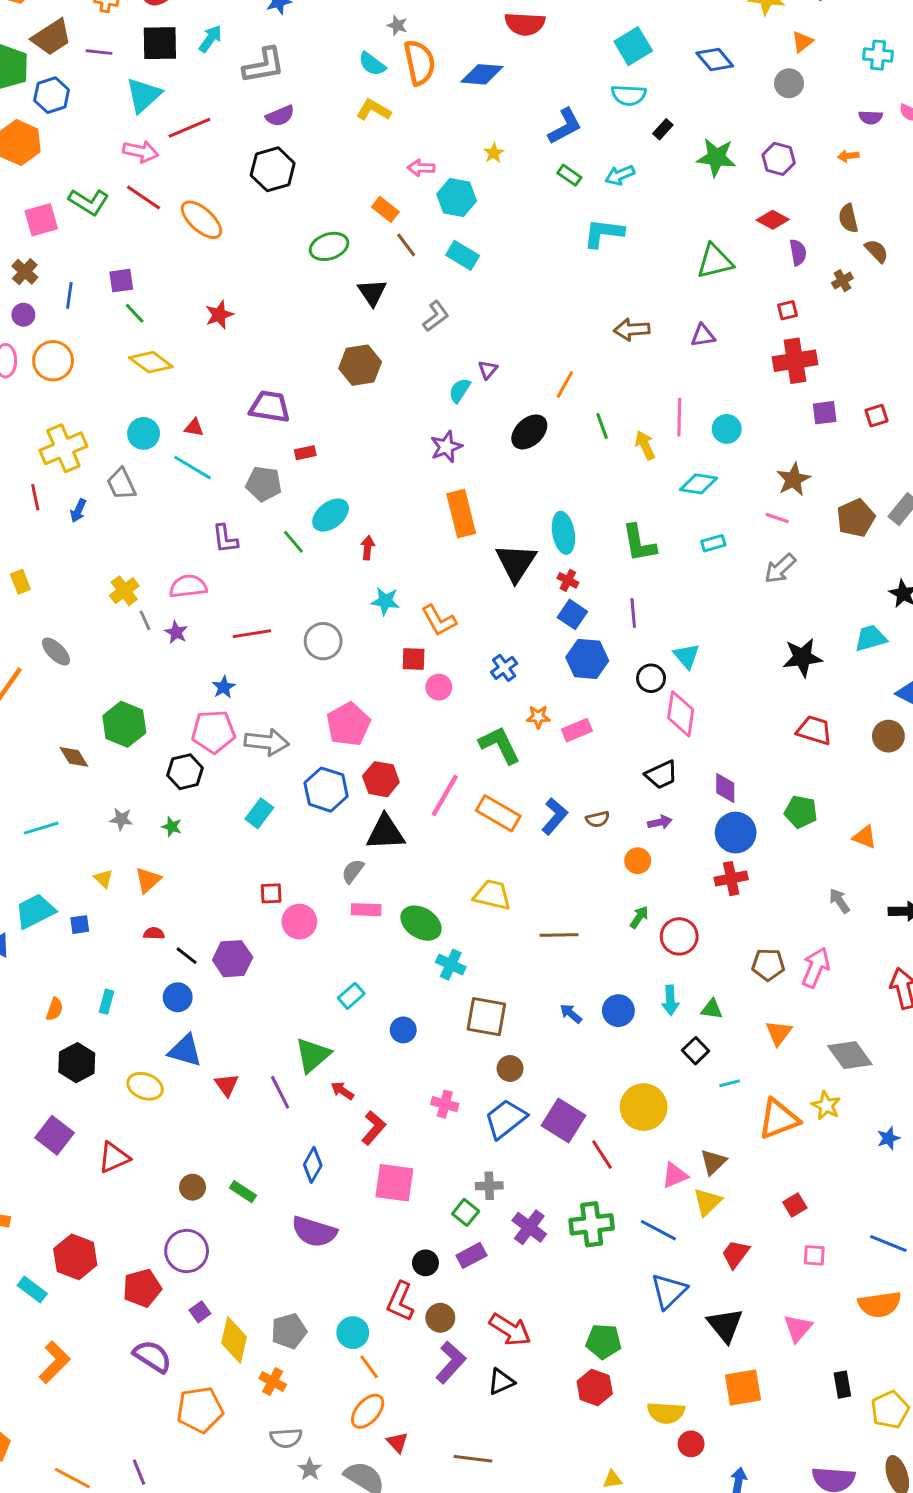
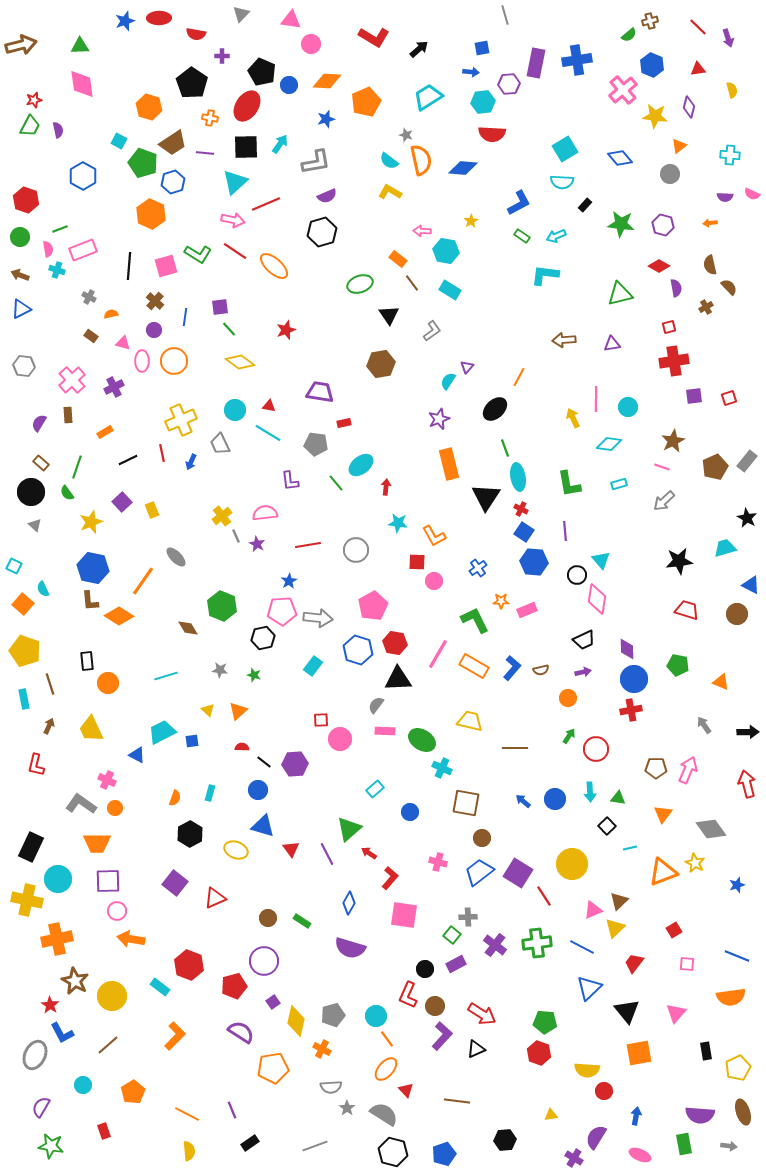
green line: (602, 426) -> (505, 448), moved

